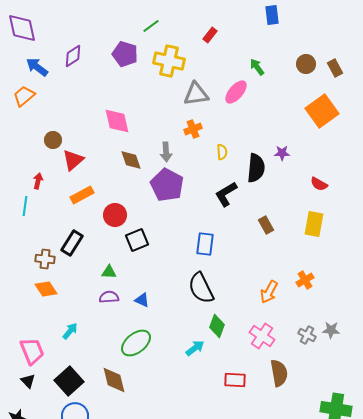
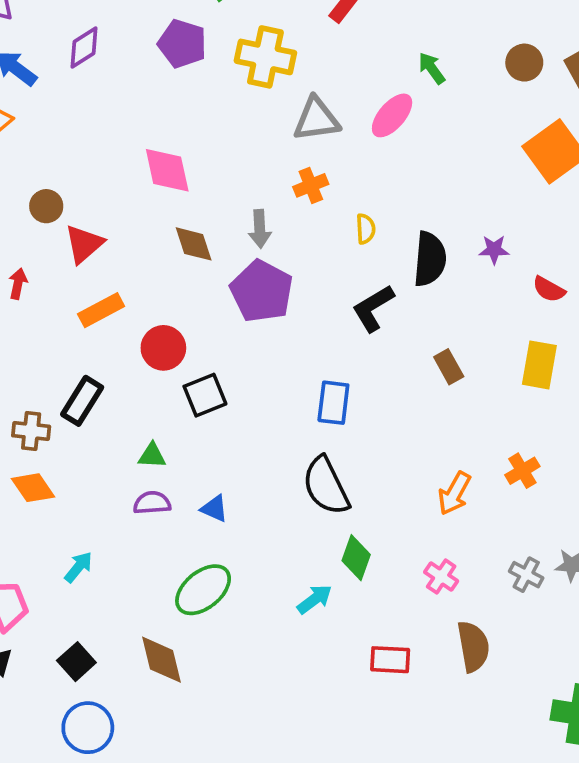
purple star: (282, 153) -> (494, 250), moved
pink cross: (262, 336) -> (441, 577), size x0.7
black square: (69, 381) -> (76, 662), size x0.7

